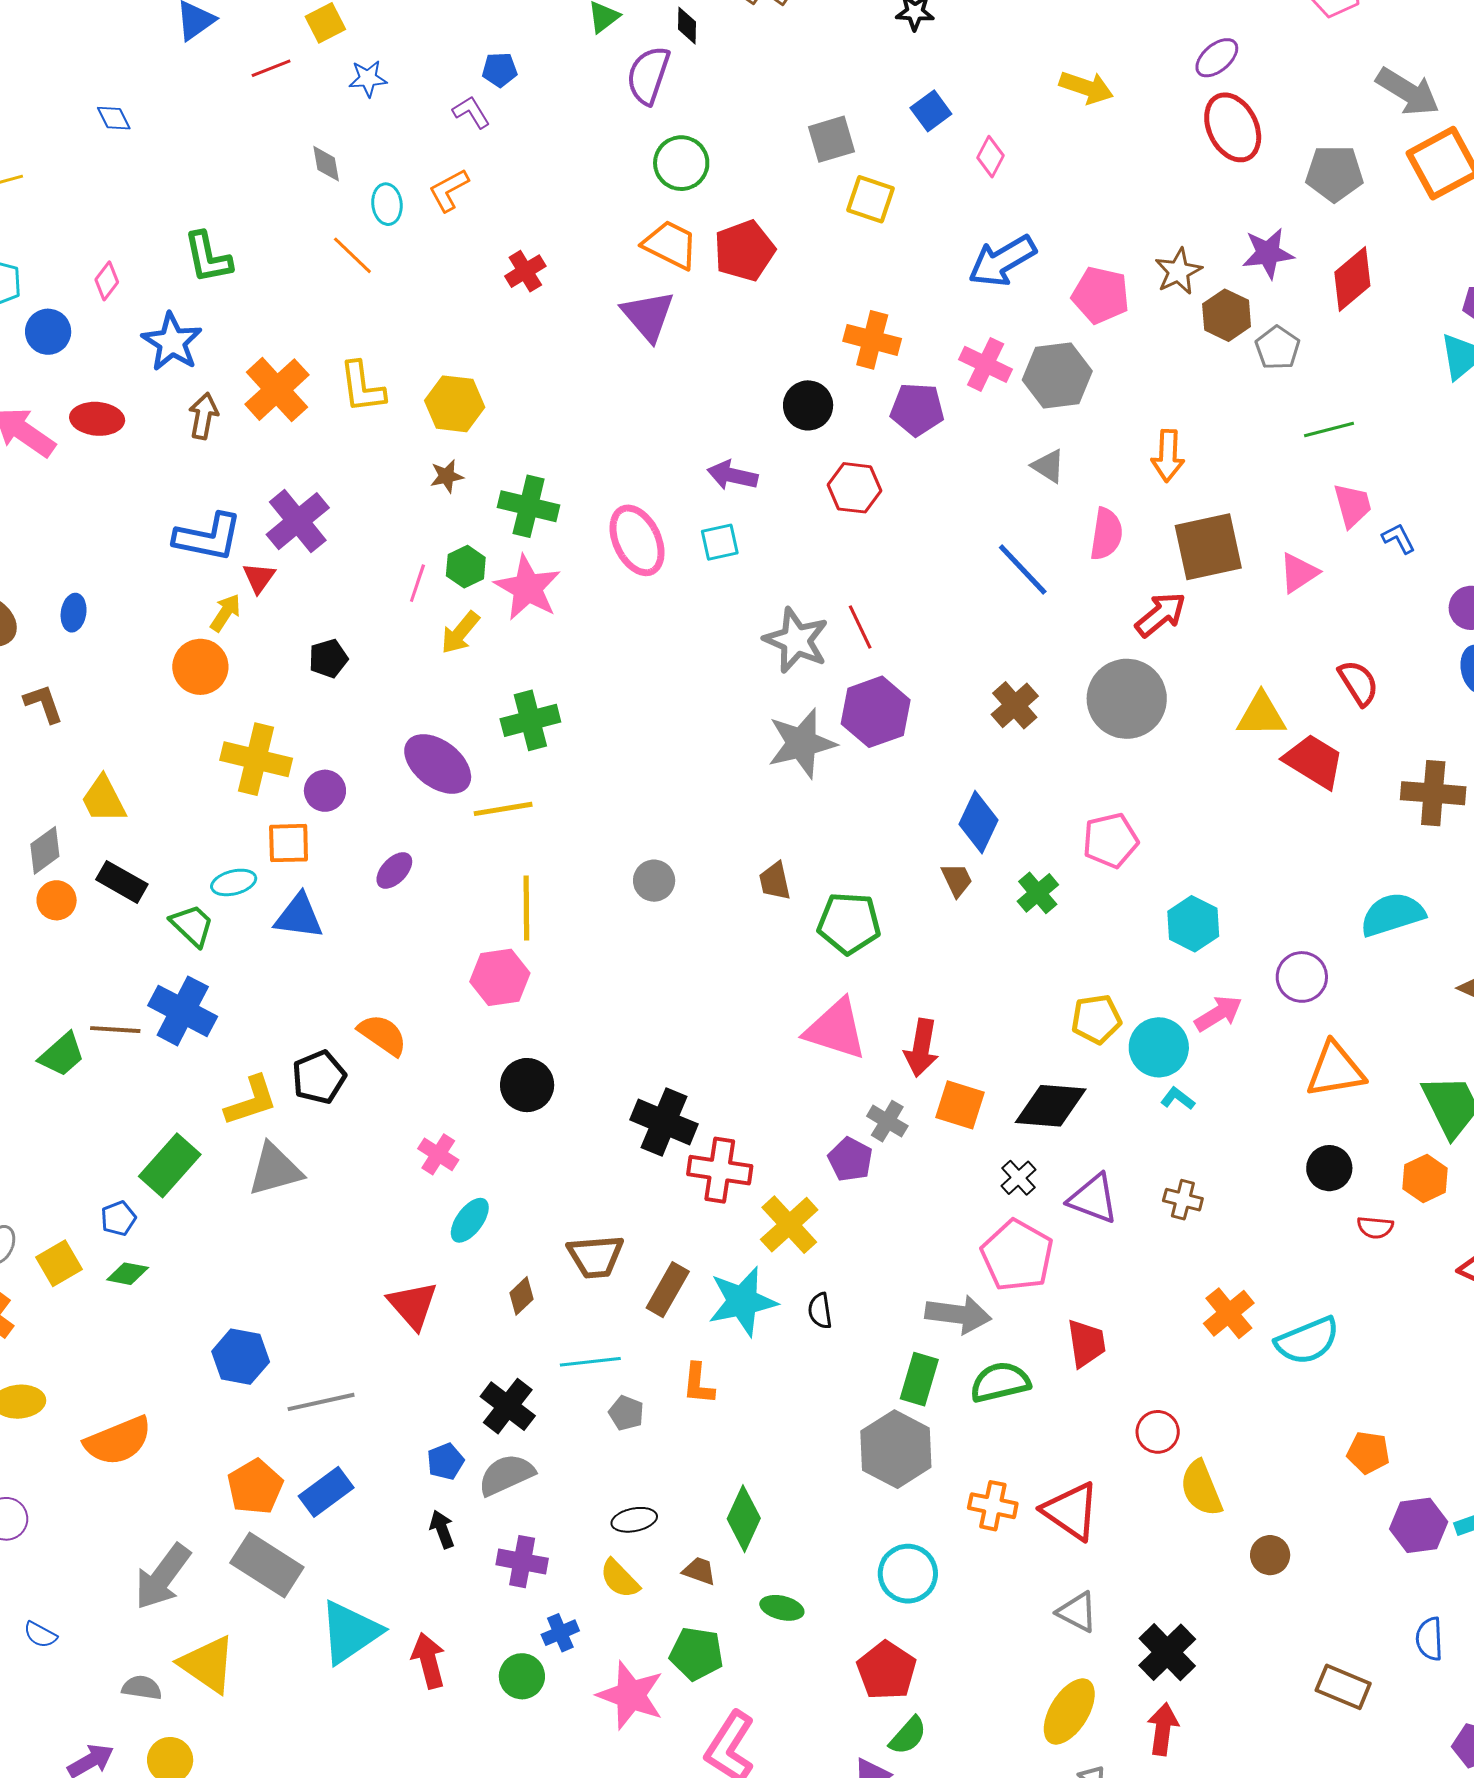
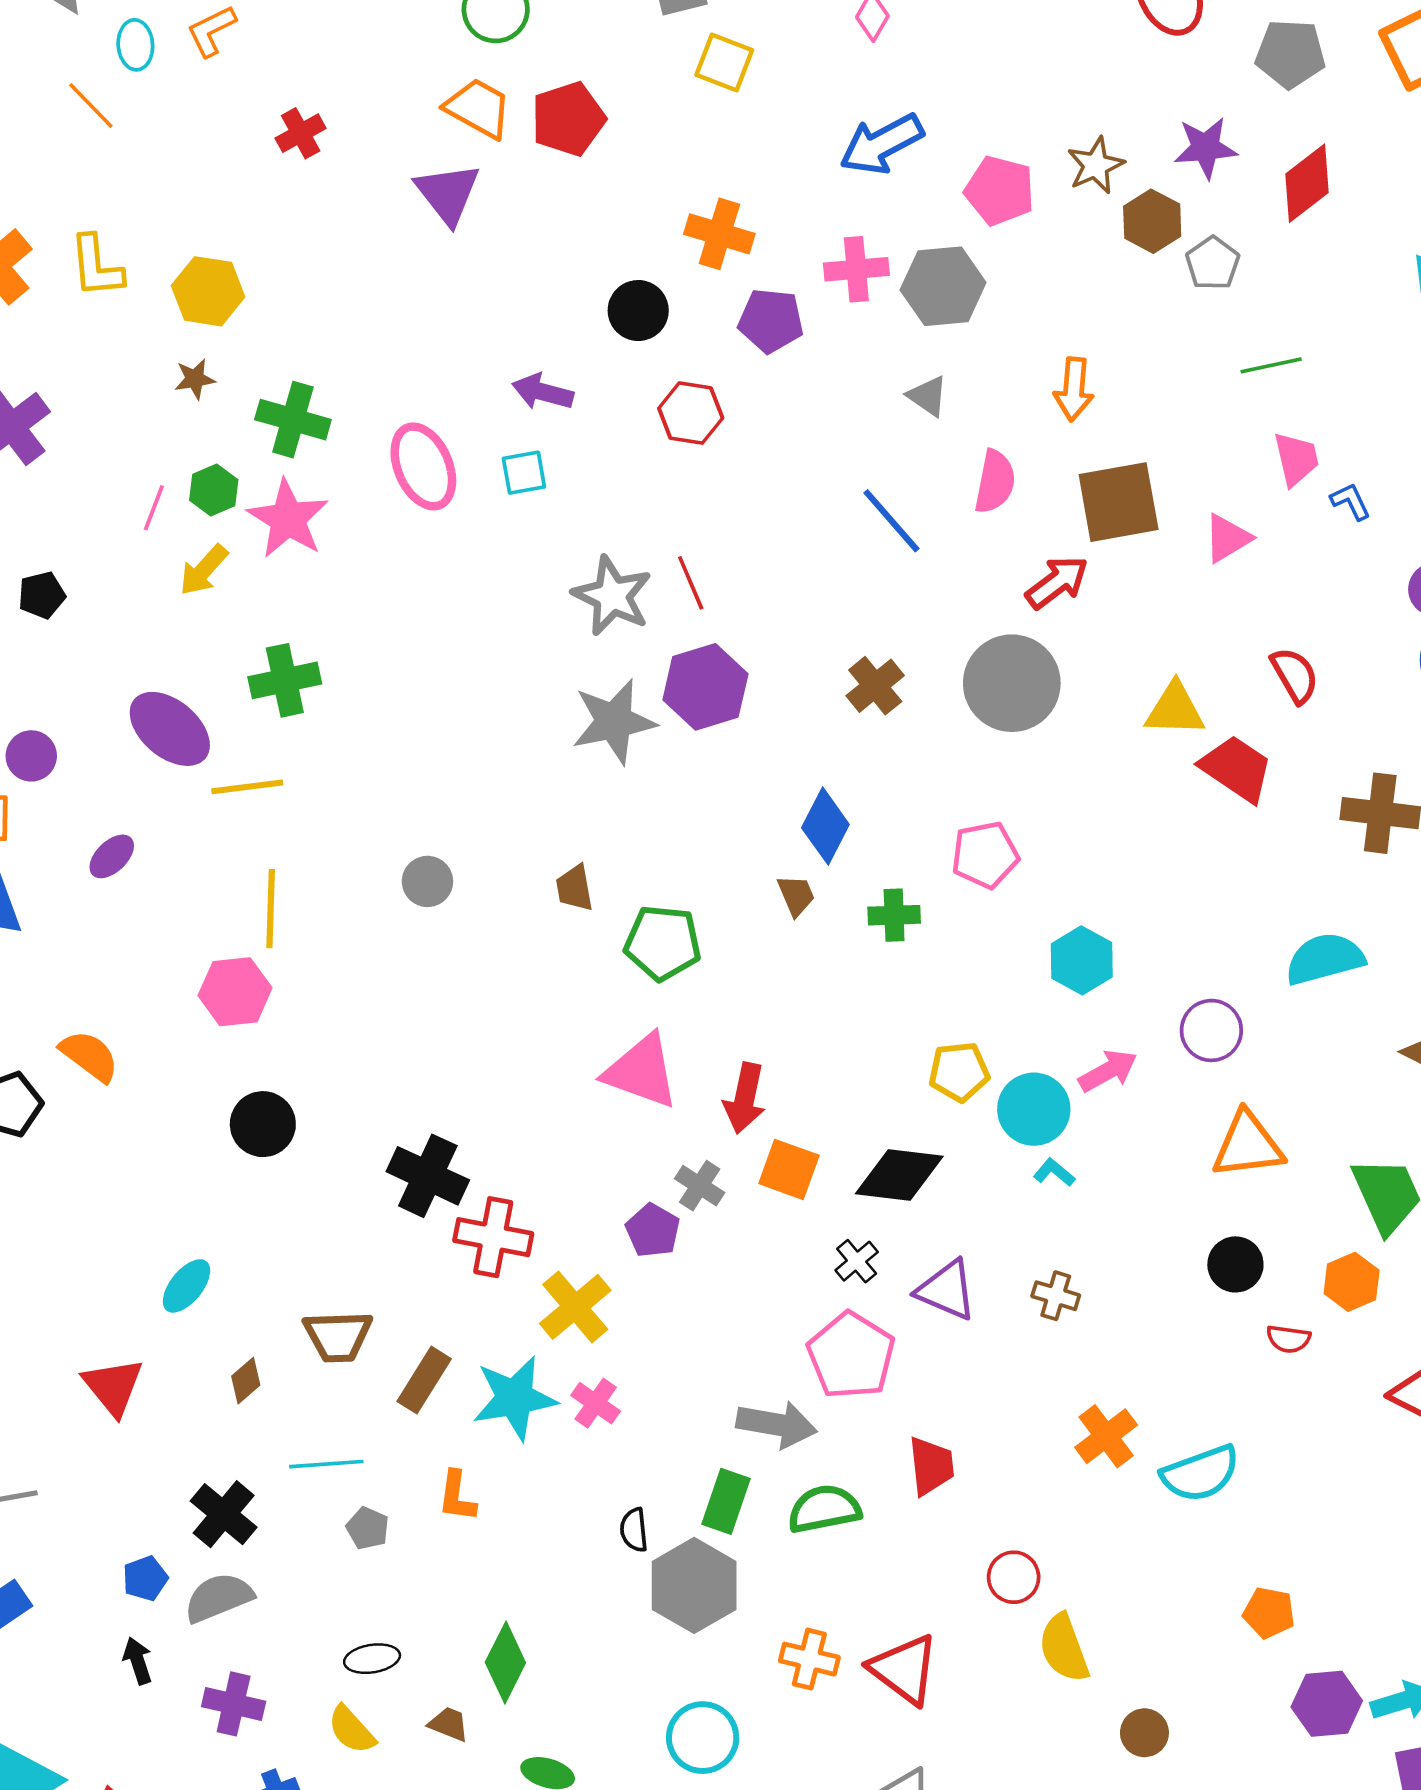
pink cross: (986, 364) -> (856, 269), turned -33
green cross: (1038, 893) -> (894, 915), turned 36
pink cross: (438, 1154) -> (596, 1403), moved
black semicircle: (820, 1311) -> (634, 1530), moved

